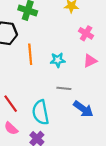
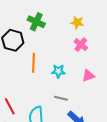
pink cross: (86, 33) -> (81, 45), moved

